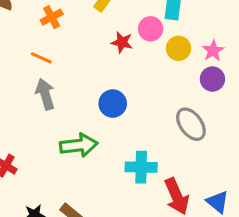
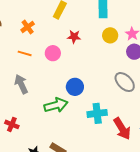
pink circle: (151, 29) -> (53, 53), moved
gray arrow: (45, 94) -> (21, 84), moved
blue circle: (113, 104) -> (75, 87), moved

